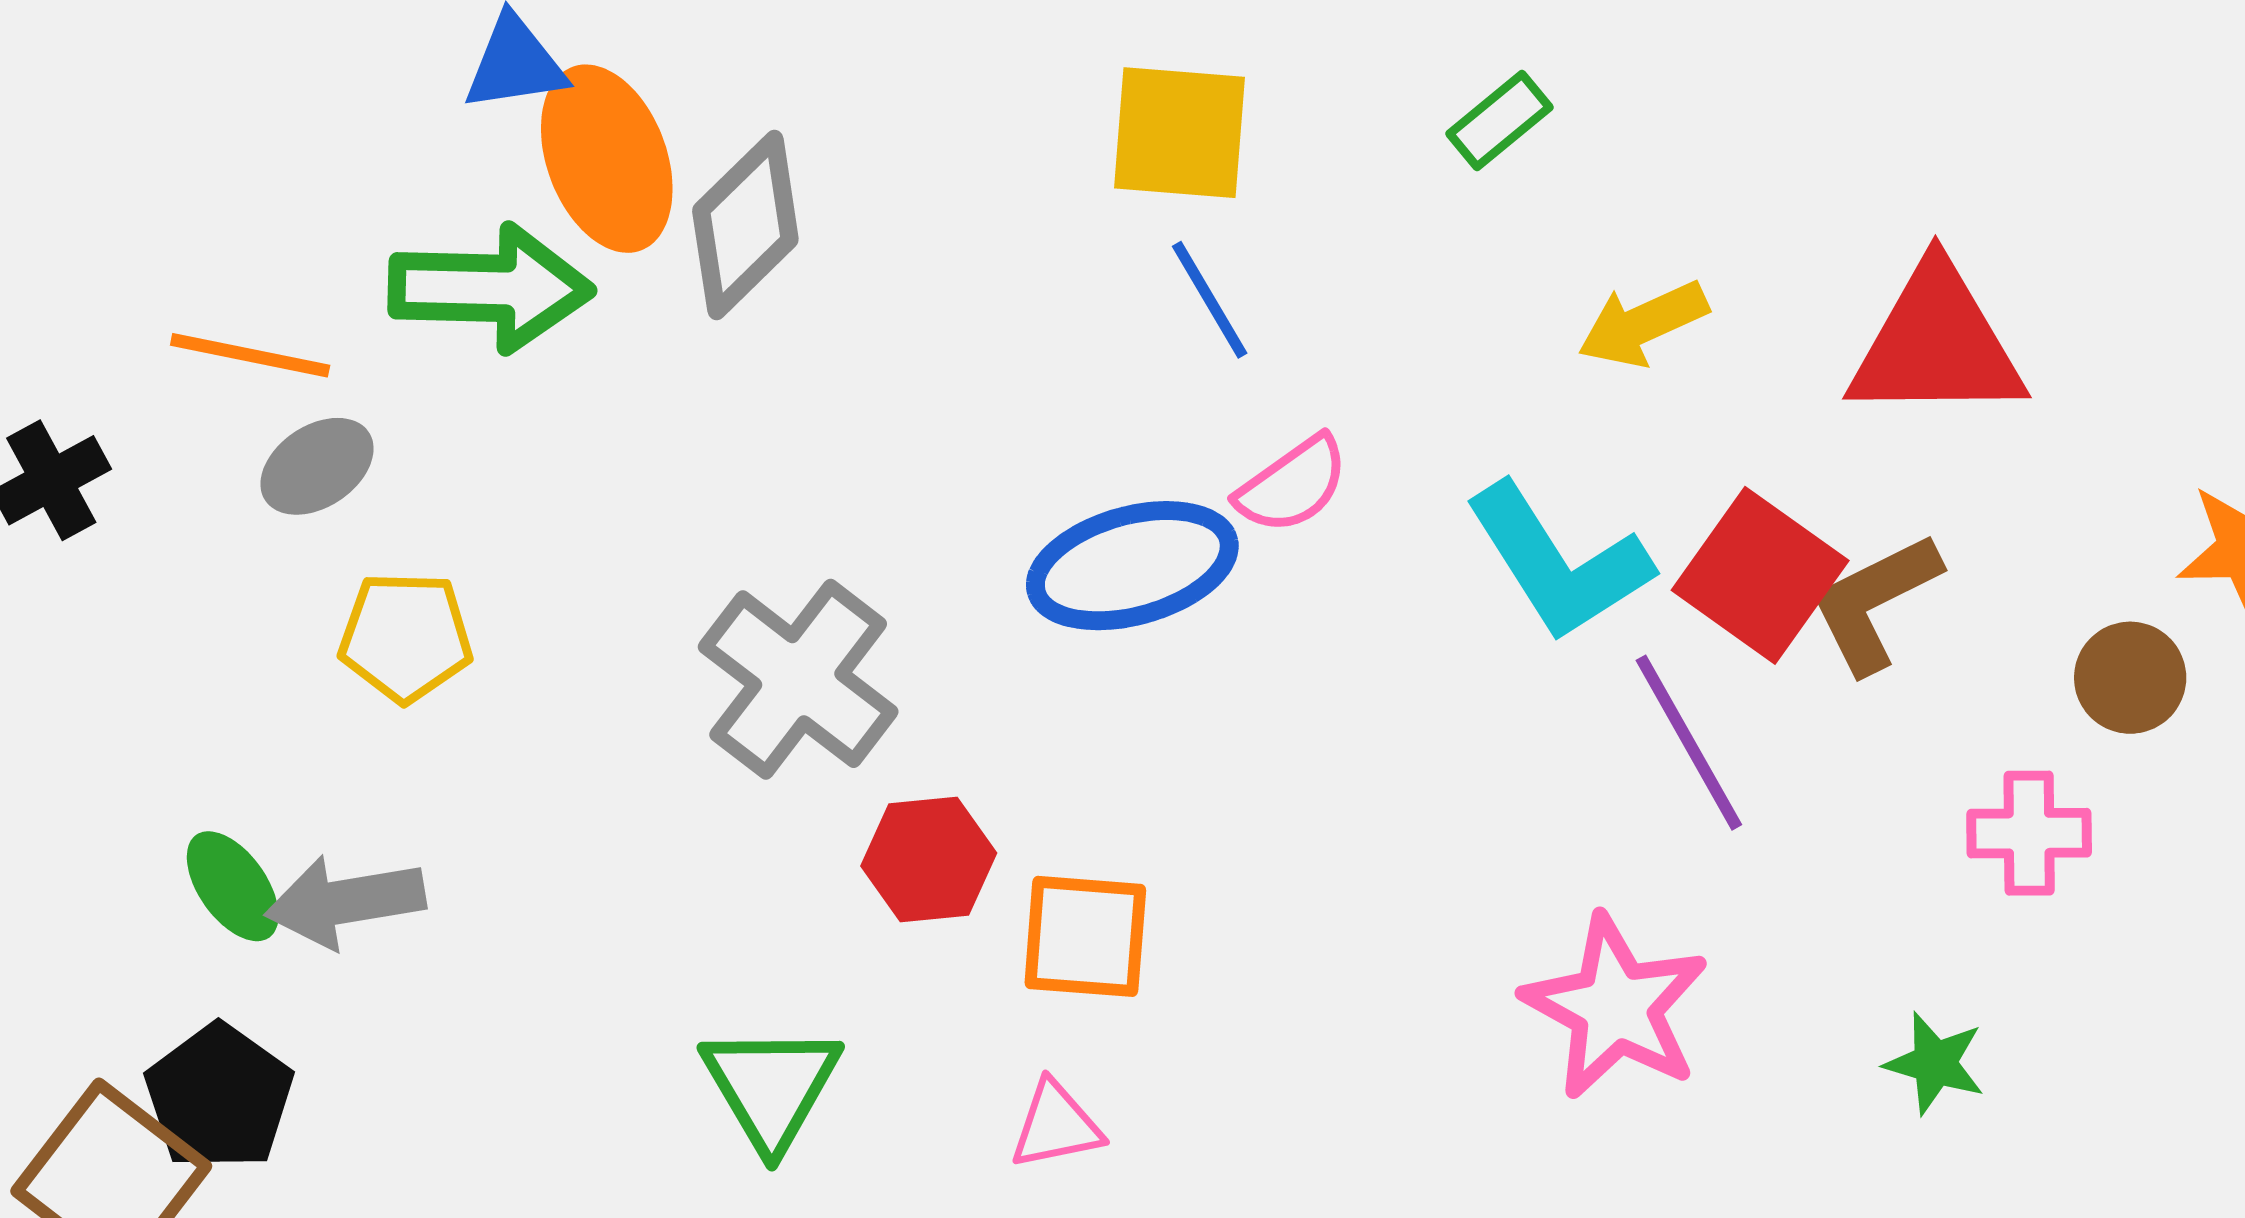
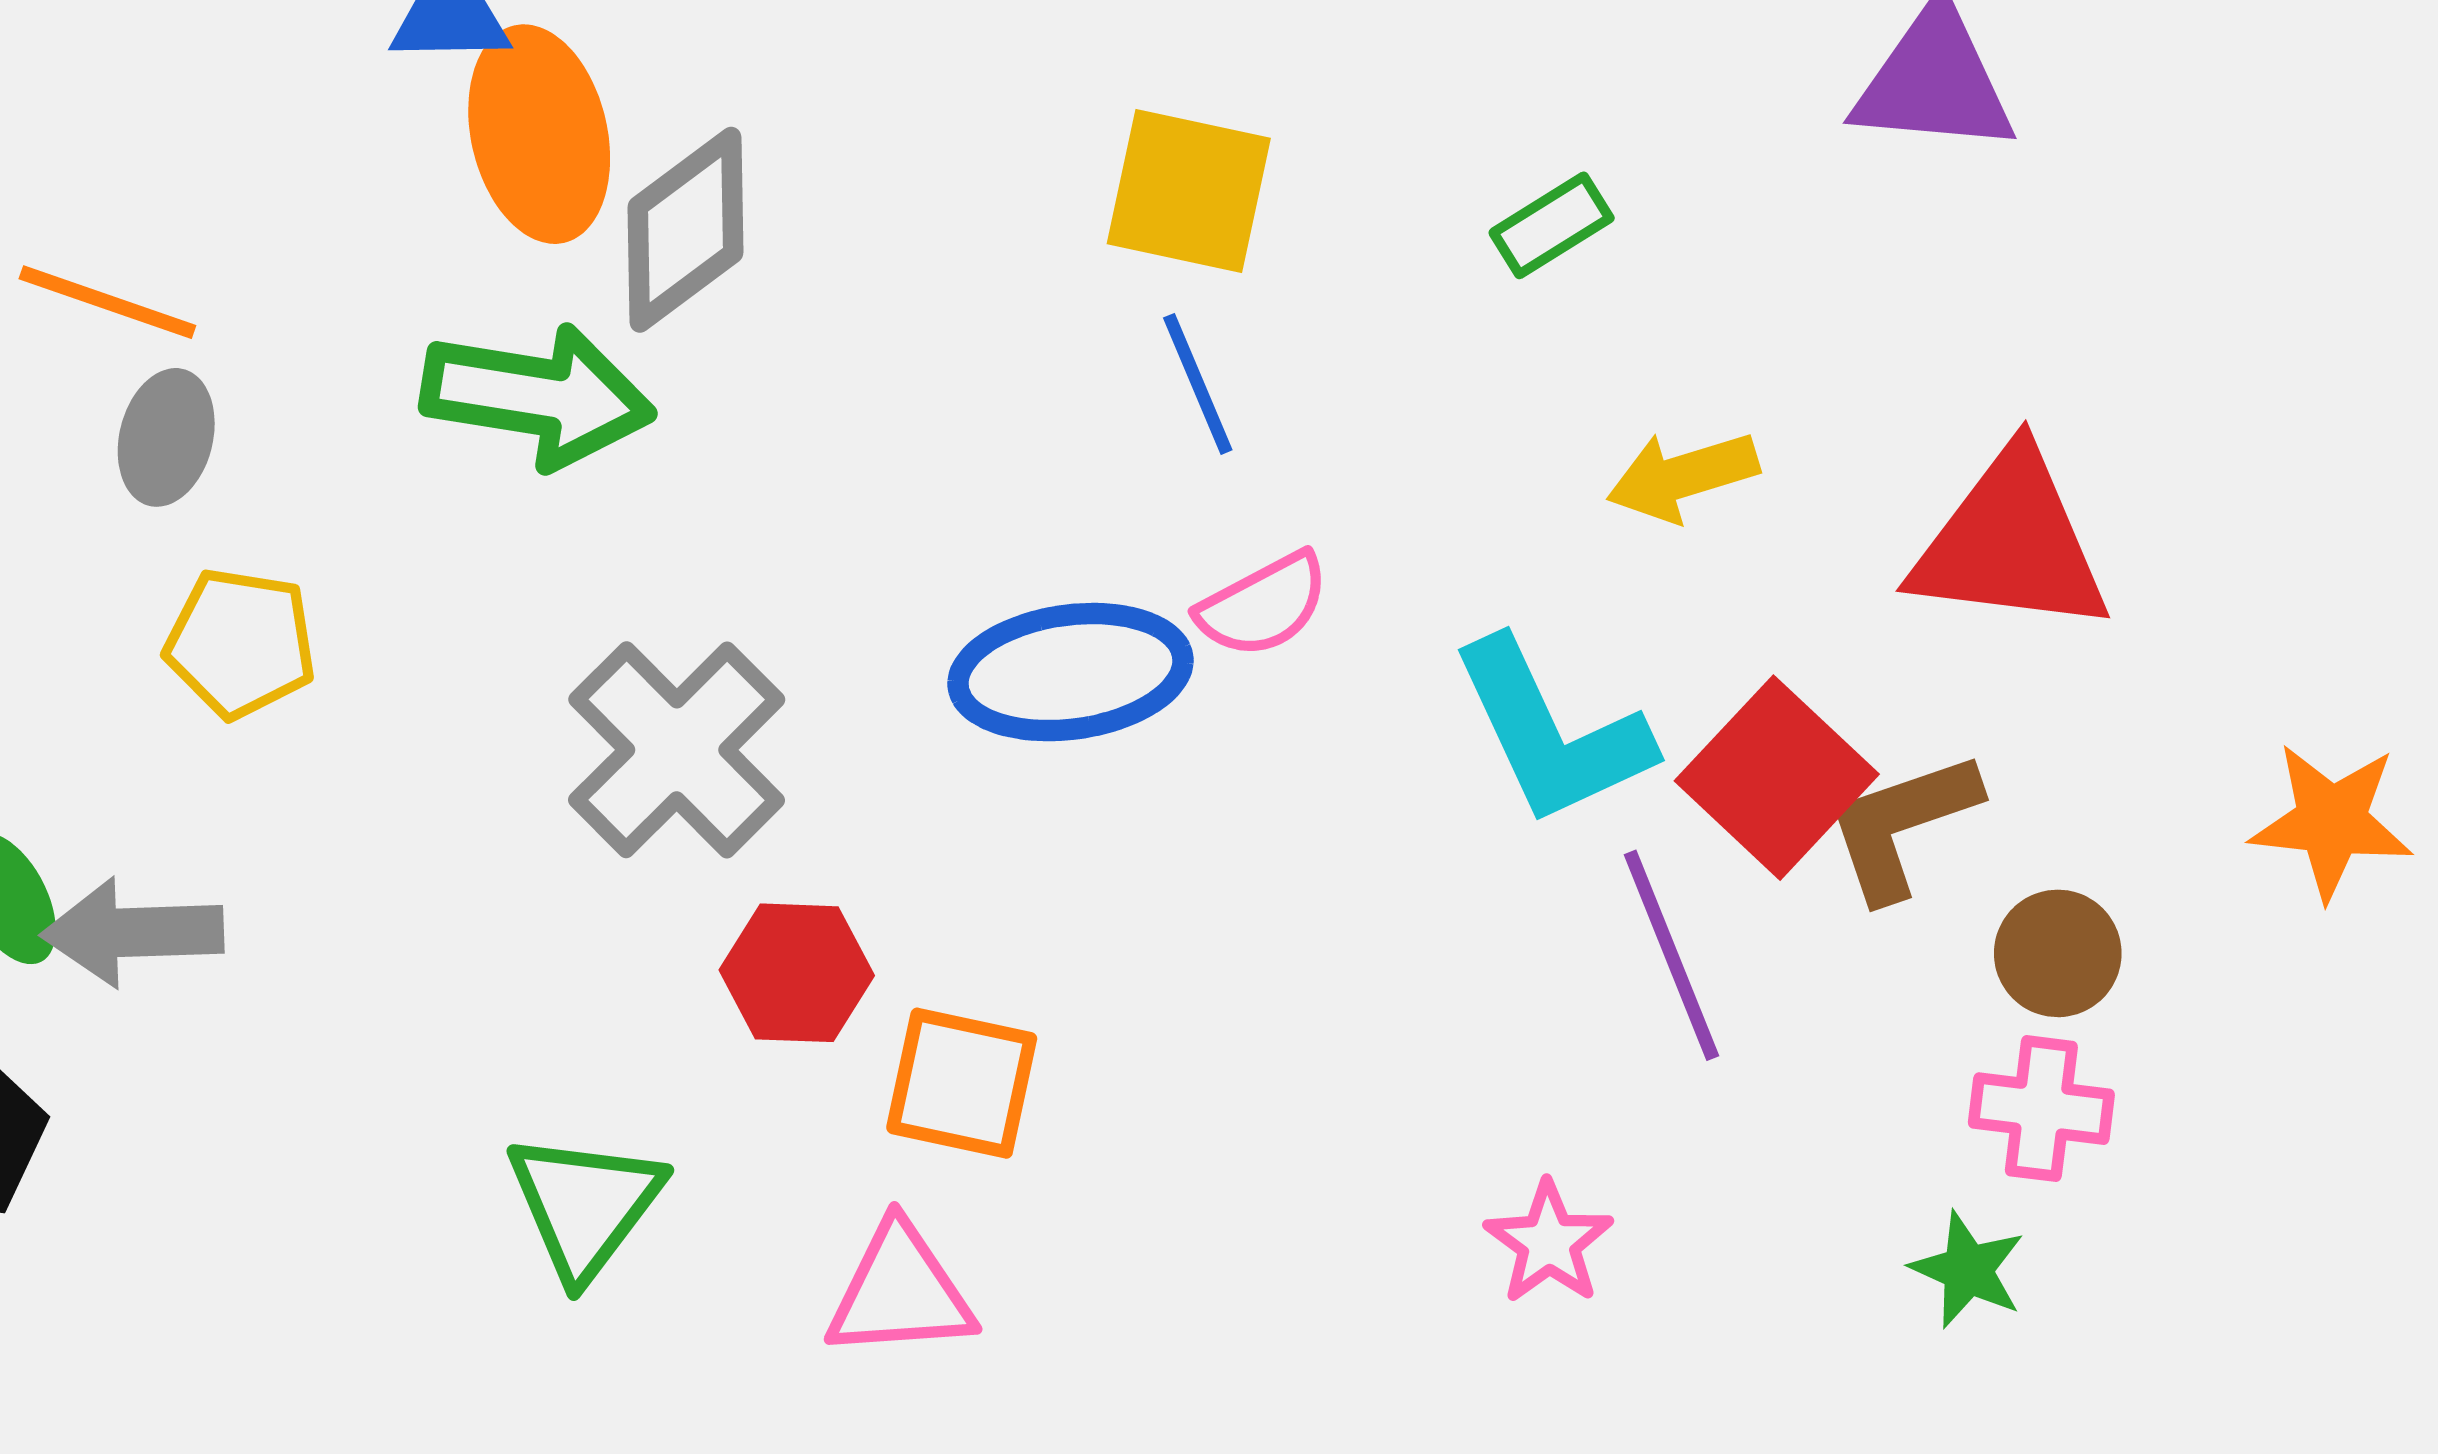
green arrow: (491, 288) -> (538, 396), moved
gray ellipse: (317, 466) -> (166, 437), turned -50
brown circle: (2130, 678) -> (2058, 953), moved
pink star: (1615, 1007) -> (1549, 1243), size x0.6
green star: (1935, 1063) -> (1968, 1270), moved
pink triangle: (1056, 1125) -> (900, 1292), size x1.4

